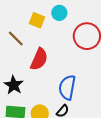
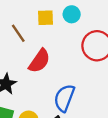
yellow square: (37, 20) -> (45, 18), turned -35

